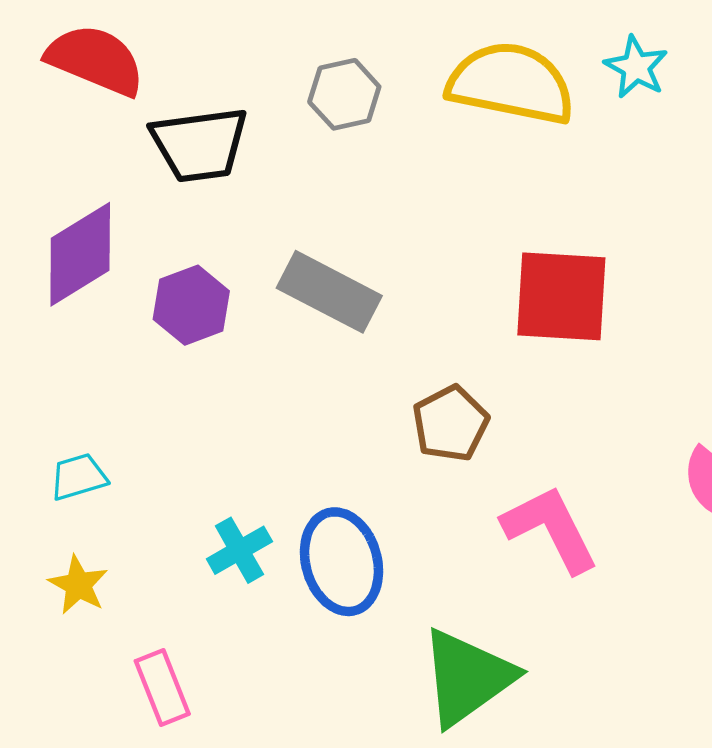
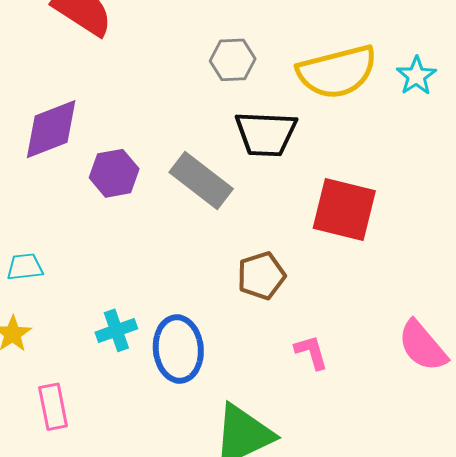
yellow semicircle: (511, 83) -> (337, 72), turned 144
black trapezoid: (200, 144) -> (266, 134), moved
pink L-shape: (550, 529) -> (311, 352), size x0.6

